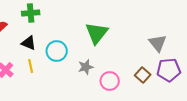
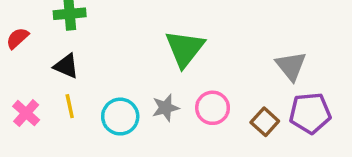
cyan circle: (57, 51) -> (120, 117), moved
pink circle: (110, 81) -> (213, 108), moved

